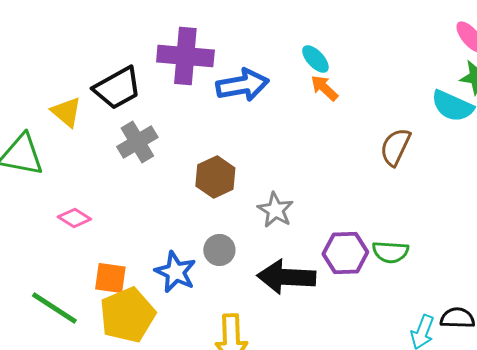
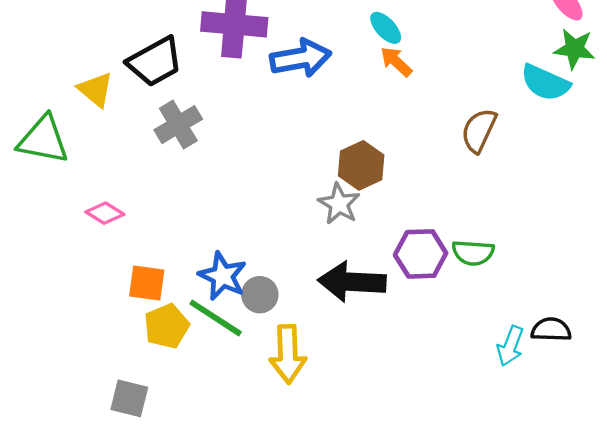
brown hexagon: (215, 177) -> (361, 165), moved
gray circle: (219, 250) -> (260, 295), moved
green line: (54, 308) -> (216, 318), moved
yellow pentagon: (127, 315) -> (167, 326), size x0.7

